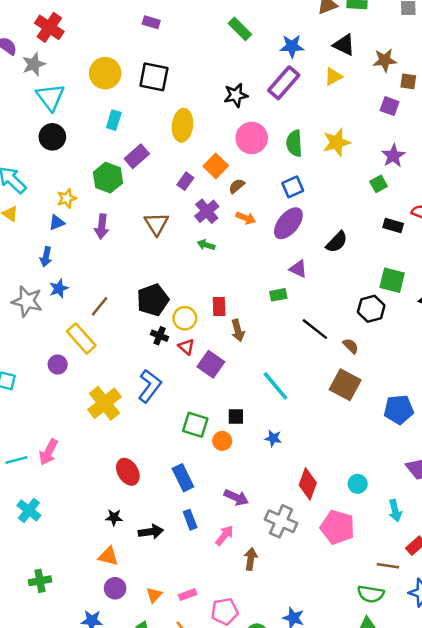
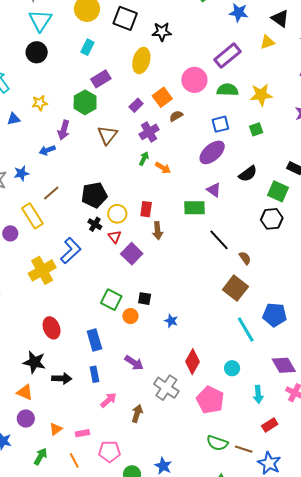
purple rectangle: (284, 83) -> (227, 56), moved
black star: (236, 95) -> (162, 32), moved
green semicircle: (294, 143) -> (228, 90), turned 85
green hexagon: (108, 178) -> (85, 102), moved
green square: (379, 184) -> (256, 129), moved
orange arrow: (246, 218) -> (163, 168), moved
blue triangle: (57, 223) -> (14, 119), moved
green arrow: (206, 245) -> (144, 159), turned 88
blue arrow: (46, 257) -> (47, 150), moved, turned 49
green square: (392, 280) -> (278, 191), moved
green rectangle: (278, 295) -> (195, 208), size x1.5
black hexagon: (371, 309) -> (272, 219), moved
blue L-shape: (150, 386) -> (71, 251), moved
cyan line: (275, 386) -> (246, 330), moved
black star: (114, 517) -> (34, 362), size x1.6
pink arrow: (224, 535) -> (108, 400), moved
brown line: (388, 566) -> (244, 449), moved
green semicircle: (371, 594) -> (217, 443), moved

